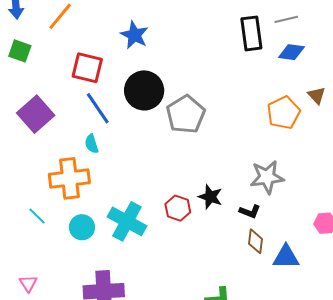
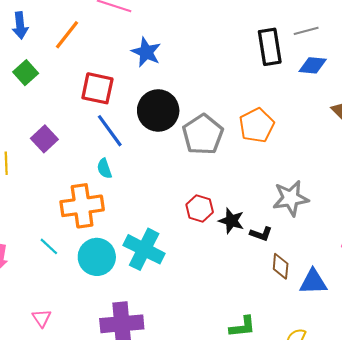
green square: (20, 51) -> (26, 73), turned 30
orange pentagon: (283, 113) -> (257, 125), moved
purple square: (36, 114) -> (44, 139), size x0.7
red hexagon: (178, 208) -> (200, 208), moved
black L-shape: (250, 211) -> (261, 234), moved
cyan circle: (82, 227) -> (97, 257), size x1.4

